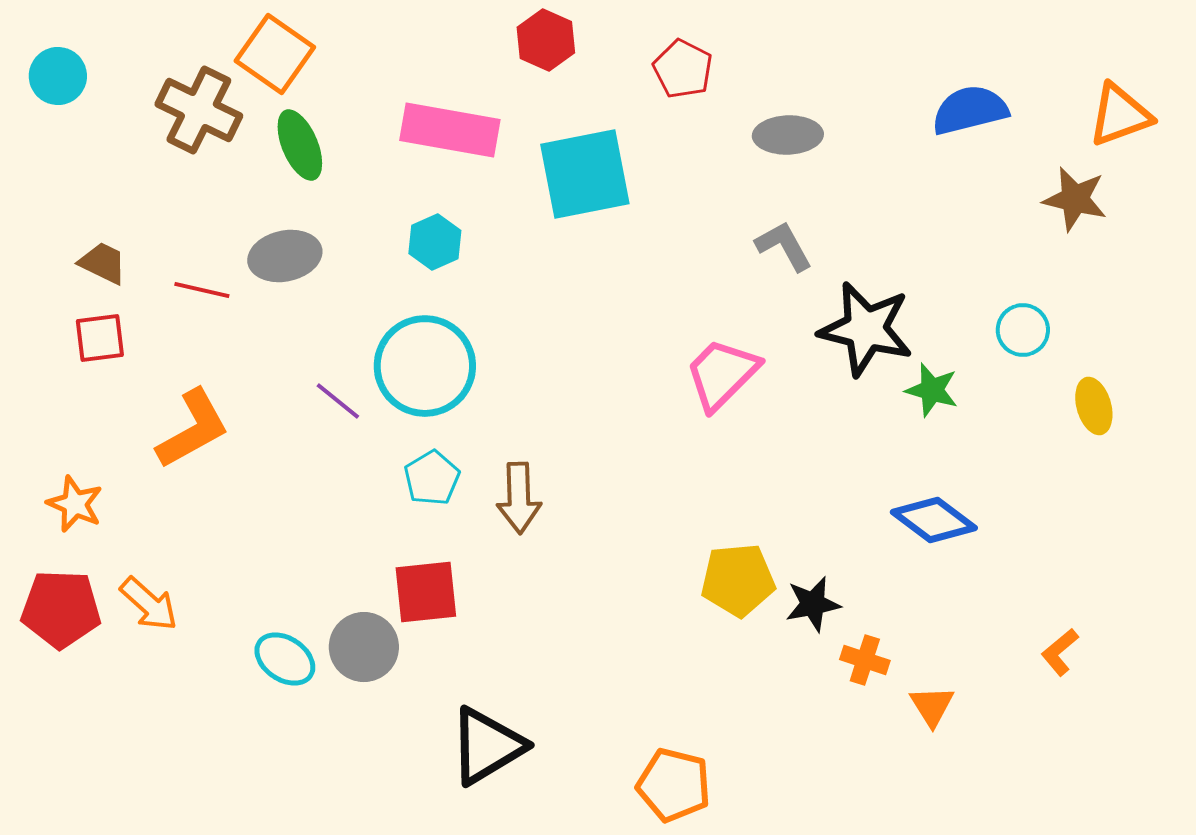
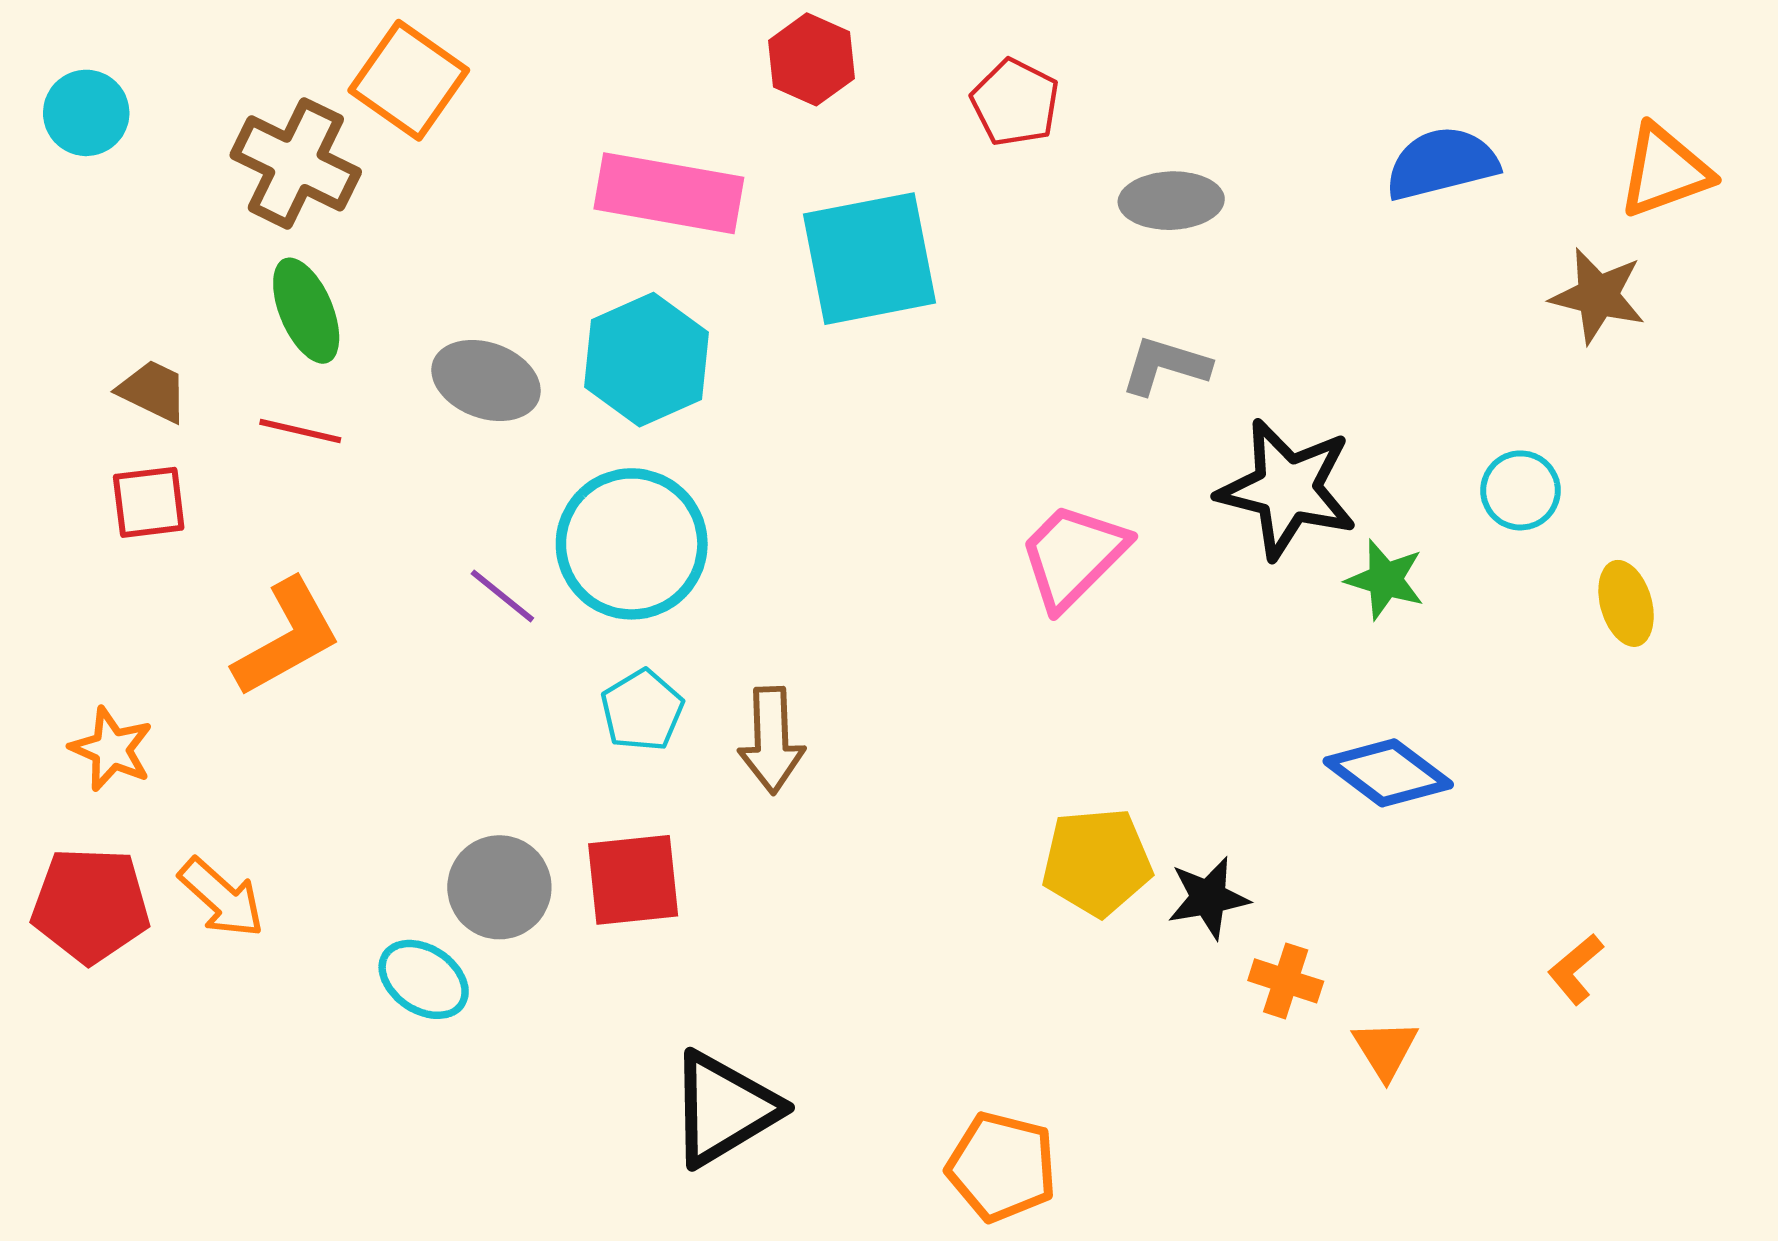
green ellipse: (300, 145) -> (306, 311), moved
cyan hexagon: (435, 242) -> (647, 360), size x1.6
gray L-shape: (784, 246) -> (1165, 366), turned -44
gray ellipse: (285, 256) -> (486, 380), moved, turned 32
gray circle: (364, 647) -> (499, 887), moved

